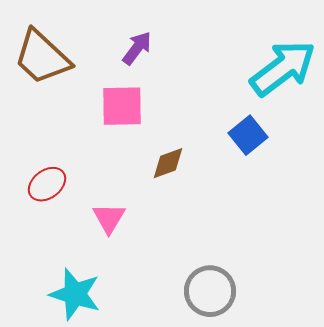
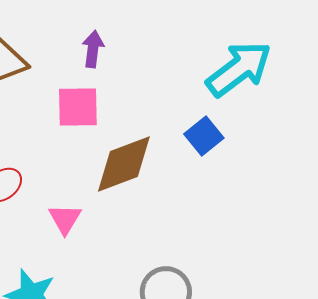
purple arrow: (137, 48) -> (93, 49), turned -30
brown diamond: (168, 163) -> (124, 164), size x1.8

